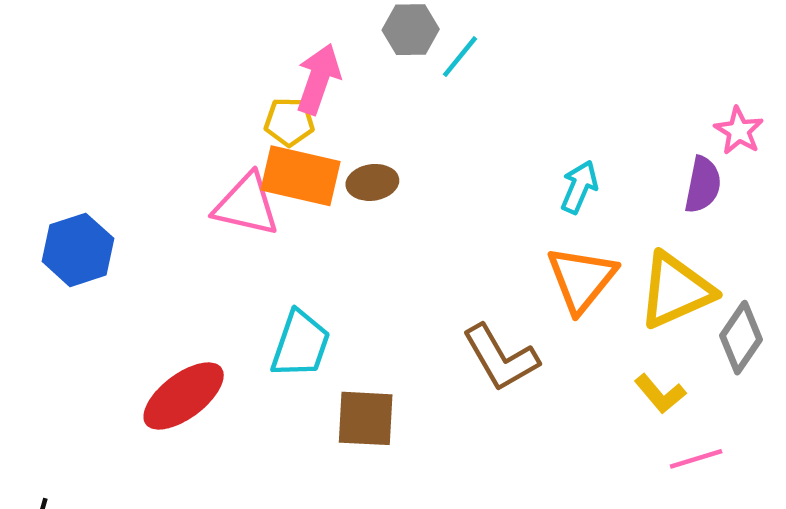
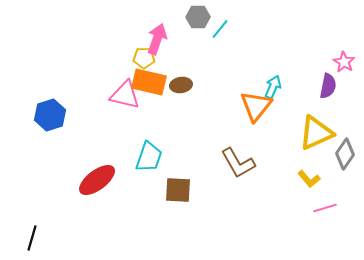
orange triangle: (581, 279) -> (256, 106), moved

